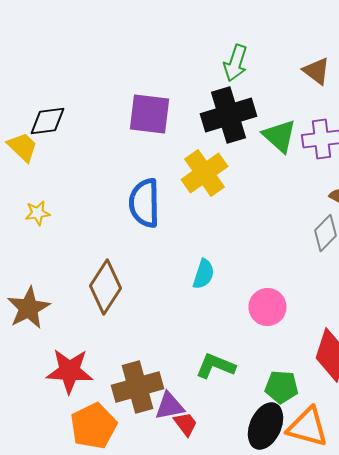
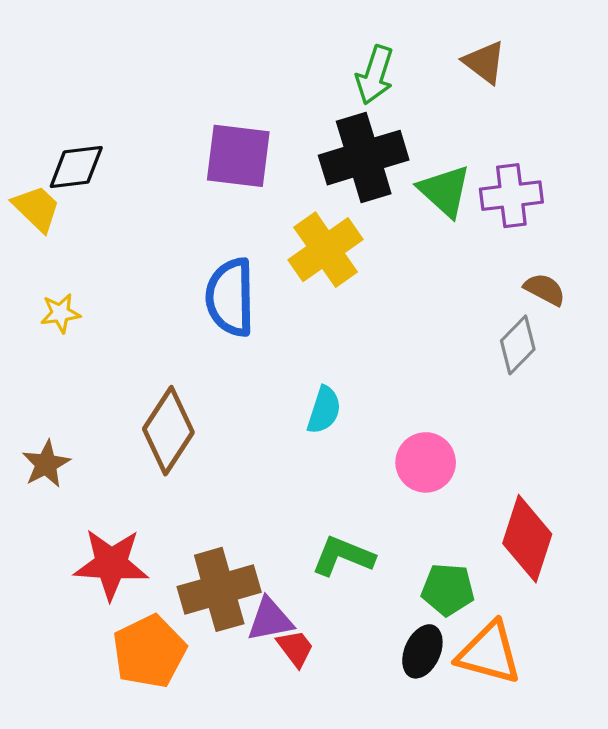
brown triangle: (316, 71) -> (484, 62), moved
brown star: (28, 308) -> (46, 464), size x0.7
black ellipse: (266, 426) -> (422, 651), size x0.7

